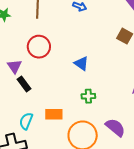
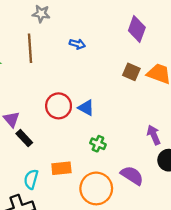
red circle: (39, 47) -> (59, 106), moved
green cross: (88, 96) -> (98, 144), turned 32

